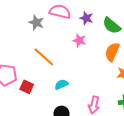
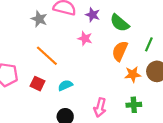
red square: (27, 87) -> (38, 84), moved

